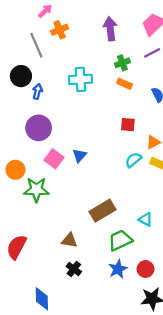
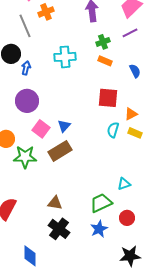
red square: (128, 125) -> (108, 98), size x1.5
cyan semicircle: (133, 160) -> (113, 130), turned -35
brown rectangle: (103, 211) -> (60, 151), moved
cyan triangle: (146, 219) -> (124, 184), turned -48
black cross: (74, 269) -> (59, 229), size x1.5
red circle: (146, 269) -> (127, 218), moved

